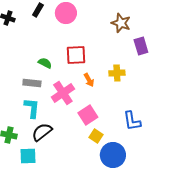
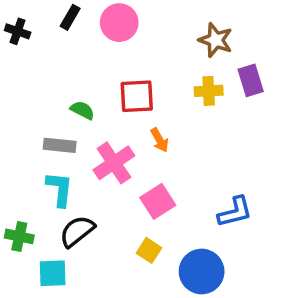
yellow cross: (117, 73) -> (209, 91), moved
blue L-shape: (132, 121) -> (235, 212), turned -95
yellow square: (96, 136) -> (149, 250), moved

